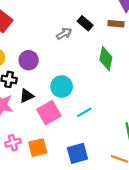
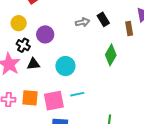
brown rectangle: (116, 24) -> (129, 29), turned 56
pink square: (49, 113) -> (54, 101), moved
orange square: (38, 148) -> (30, 98), moved

